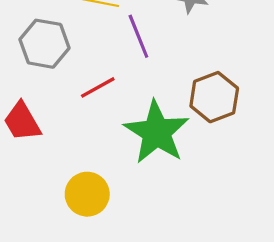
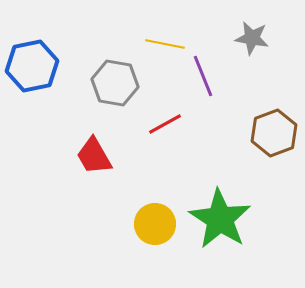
green star: (157, 132) -> (220, 219), moved

